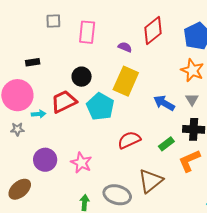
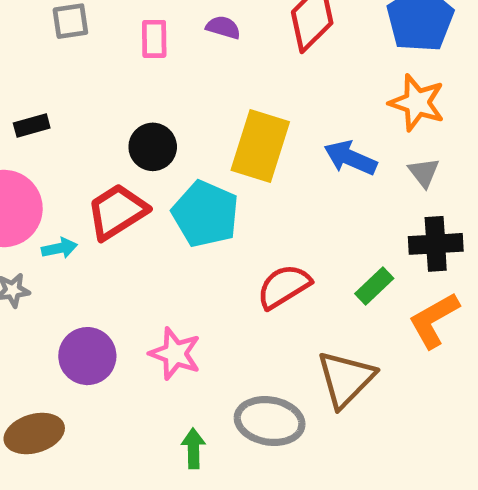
pink rectangle: (87, 32) -> (154, 39), size x0.7
purple semicircle: (125, 47) -> (223, 27), moved
blue arrow: (164, 103) -> (350, 158), moved
brown ellipse: (20, 189) -> (34, 433), turned 30

